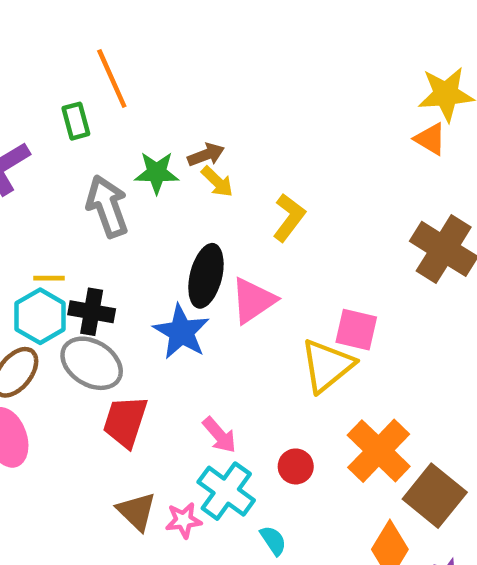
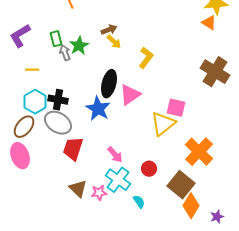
green rectangle: (76, 121) -> (56, 39), moved
green star: (157, 173) -> (79, 46), moved, turned -30
gray arrow: (107, 206) -> (65, 53), size x0.6
yellow line: (49, 278) -> (32, 70), moved
orange cross: (379, 451) -> (199, 152), moved
brown square: (435, 496) -> (181, 185), moved

